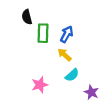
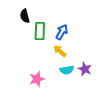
cyan semicircle: (72, 75) -> (67, 70), turned 32
purple star: (91, 92) -> (85, 69), moved

